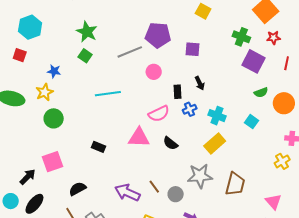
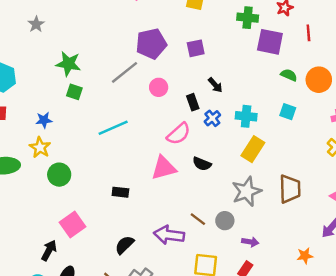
green semicircle: (261, 92) -> (289, 75), turned -120
black semicircle: (78, 189) -> (125, 245), moved

